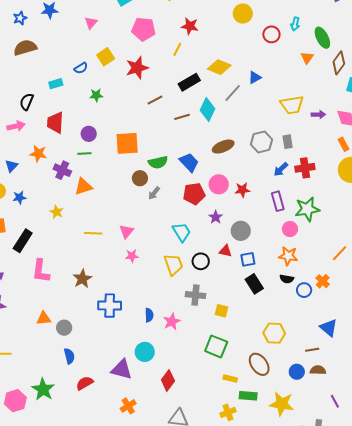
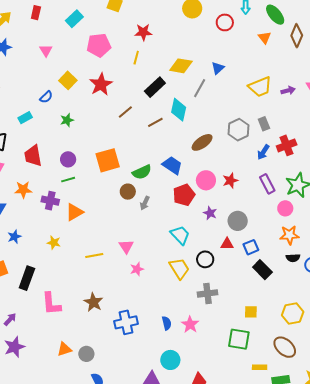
yellow square: (222, 311) -> (251, 312), moved

